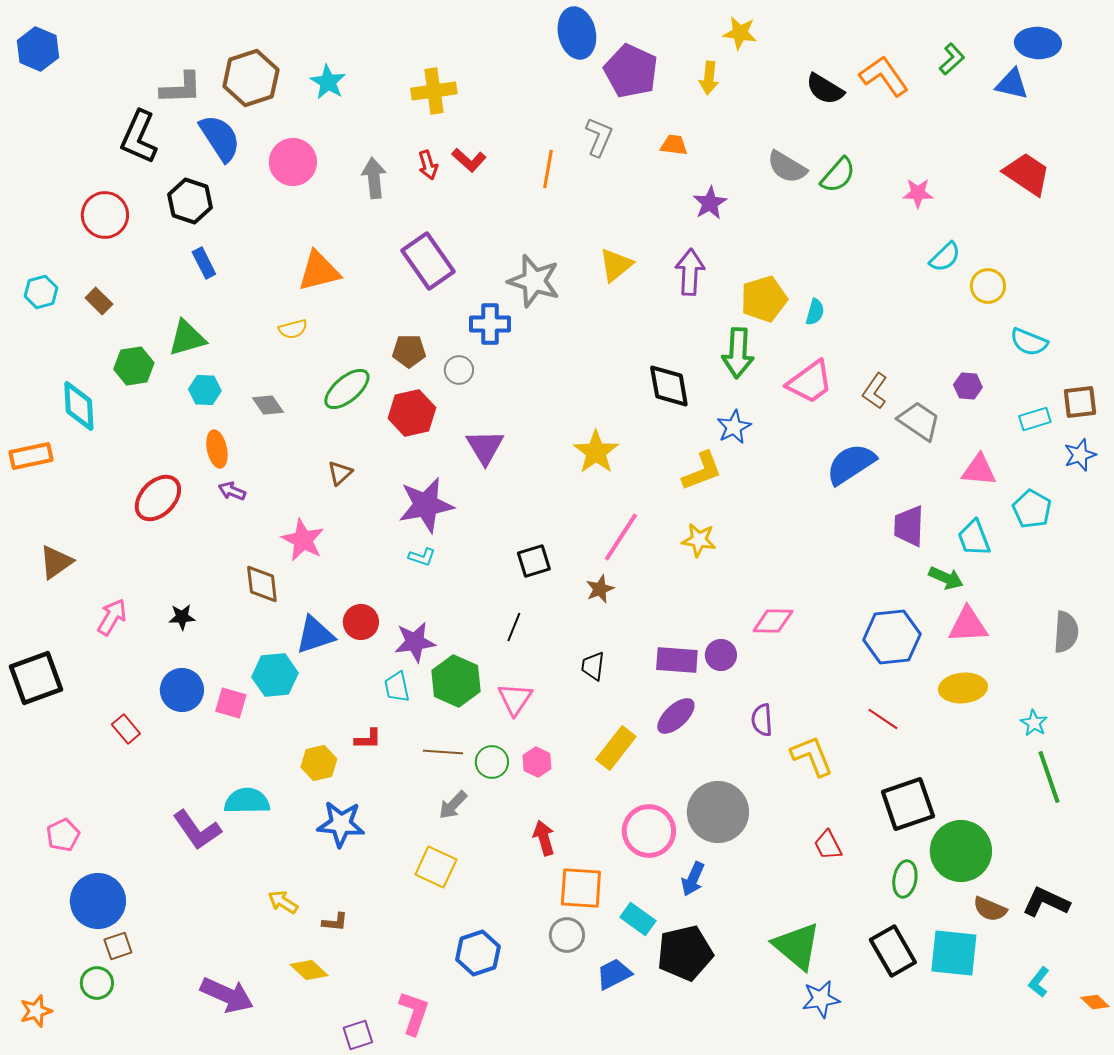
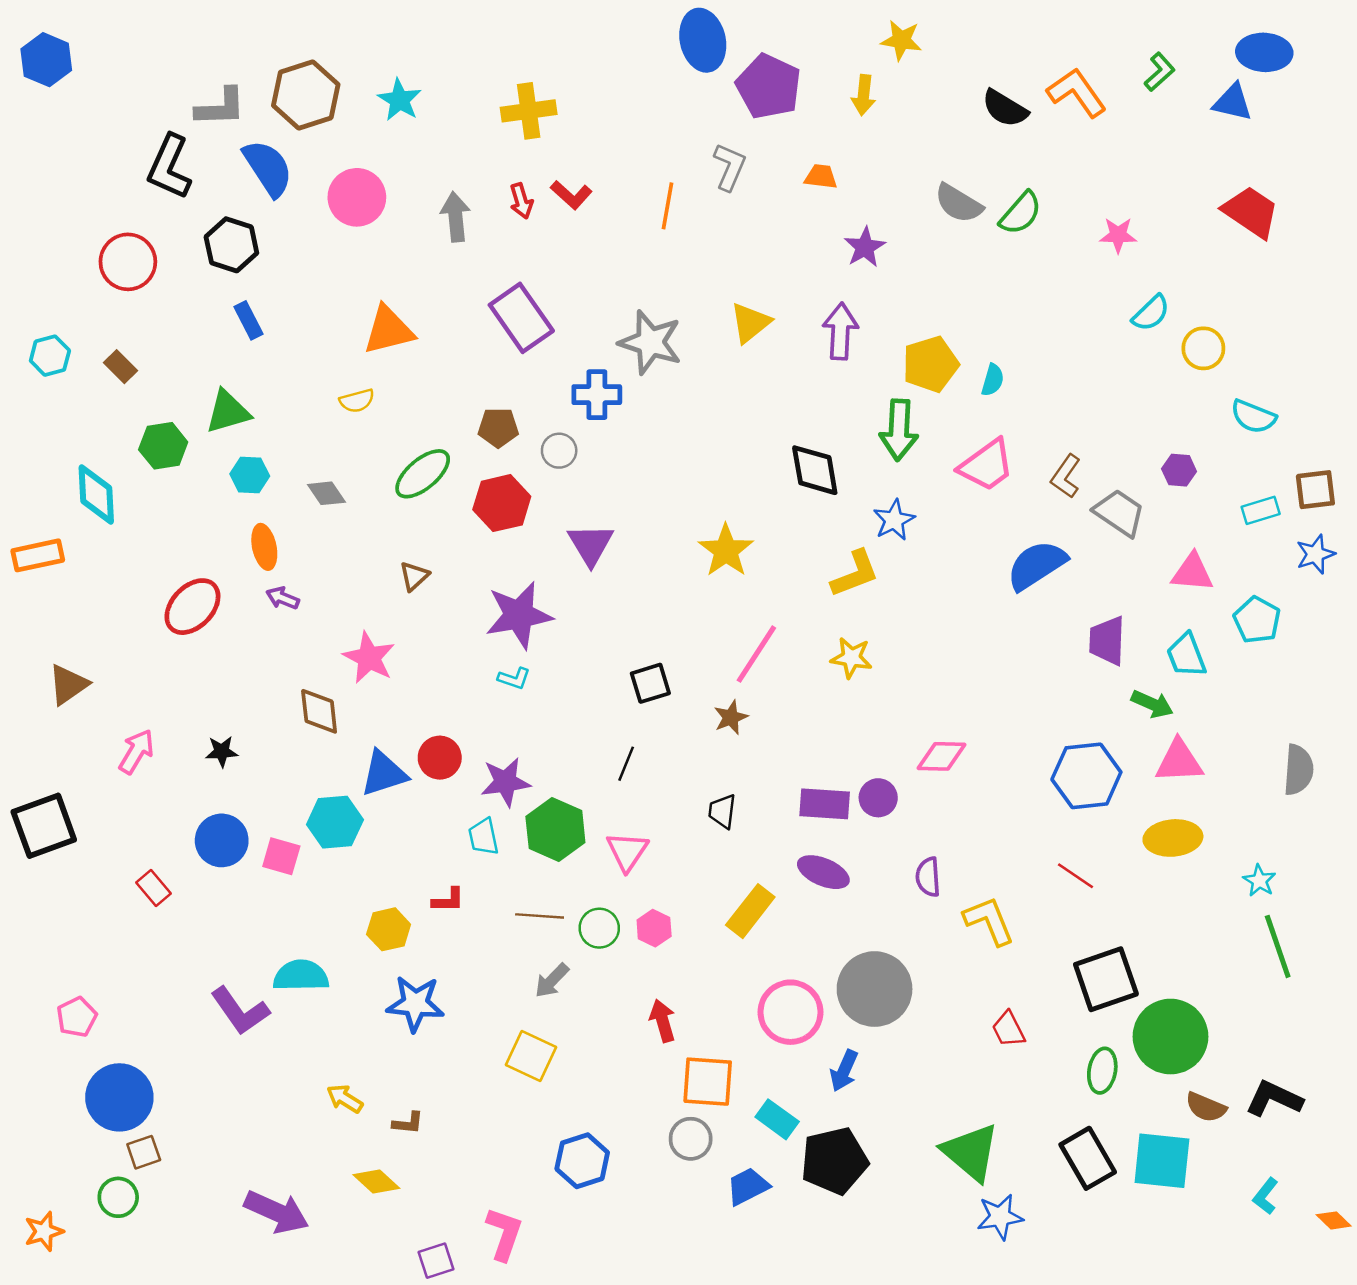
purple ellipse: (676, 716) -> (823, 872), turned 66

